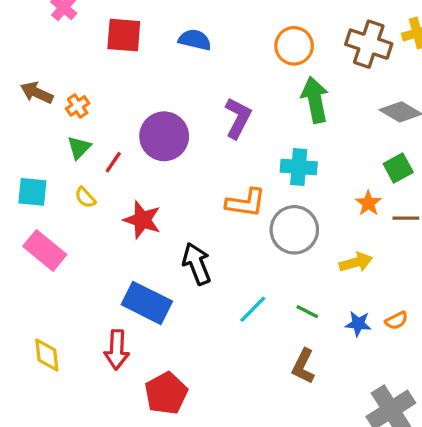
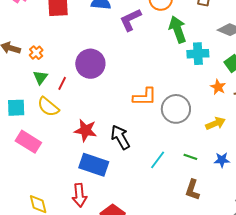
purple L-shape: (238, 118) -> (131, 20), moved, turned -135
cyan cross: (299, 167) -> (198, 54), moved
yellow semicircle: (85, 197) -> (48, 107), size x1.6
red star: (142, 220) -> (86, 130), moved

